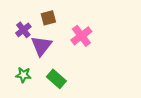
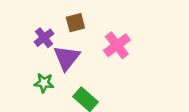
green star: (23, 75) -> (44, 83), moved

